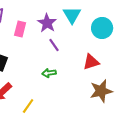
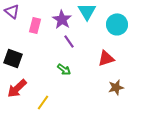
green arrow: (49, 73) -> (64, 69), turned -136
brown star: (101, 91) -> (116, 87), size x0.7

